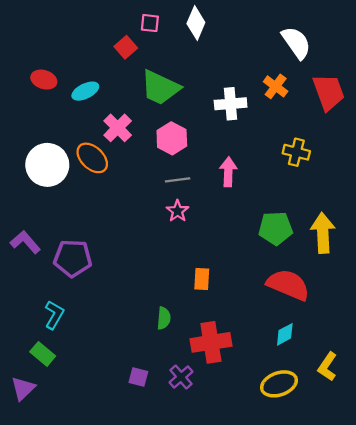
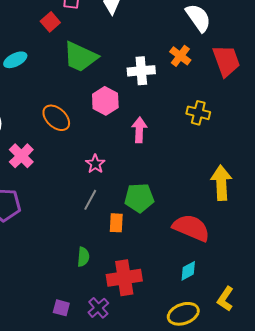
pink cross: (118, 128) -> (21, 156), moved
pink hexagon: (172, 138) -> (105, 101), moved
orange ellipse: (92, 158) -> (56, 118), moved
gray line: (178, 180) -> (90, 200), moved, turned -55
green pentagon: (276, 228) -> (139, 198), moved

